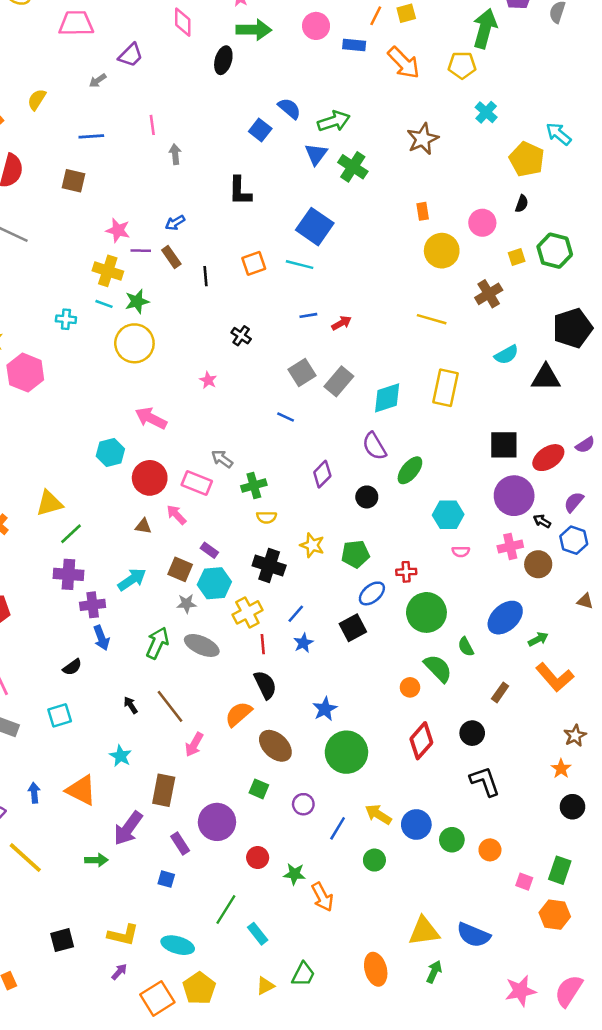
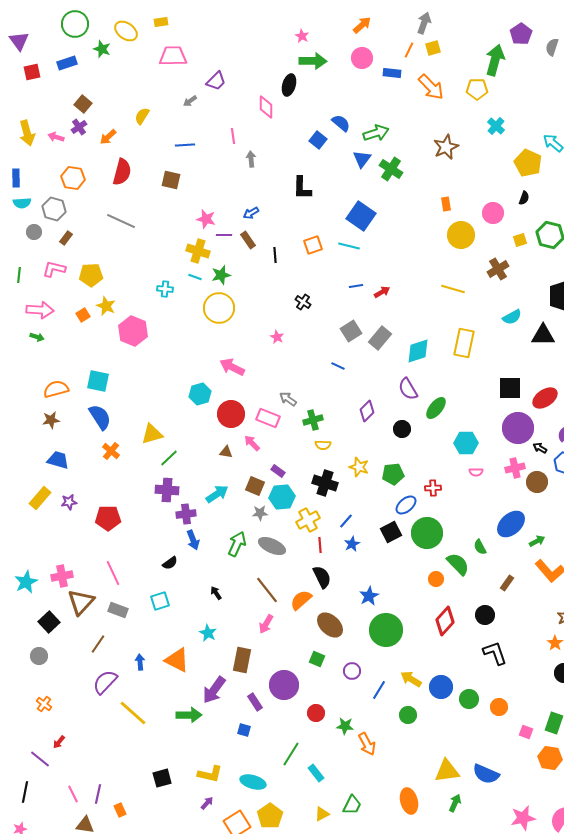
pink diamond: (183, 22) -> (266, 107), moved
green circle: (426, 612) -> (427, 533), moved
brown line: (170, 706) -> (267, 590), moved
green arrow: (96, 860) -> (189, 715), size x1.4

